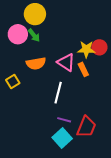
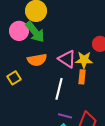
green arrow: (34, 35) -> (35, 32), size x1.6
yellow star: (86, 49) -> (84, 60), moved
orange rectangle: (83, 69) -> (82, 77), moved, turned 32

